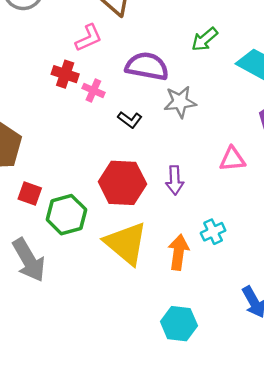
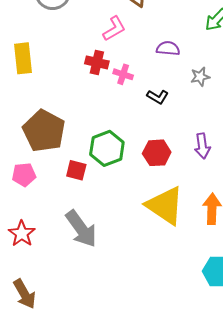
purple semicircle: (147, 66) -> (168, 48), size x0.6
gray star: (180, 102) -> (200, 77), size x0.7
red hexagon: (122, 183) -> (157, 153), size x0.7
green hexagon: (66, 215) -> (107, 148), moved

